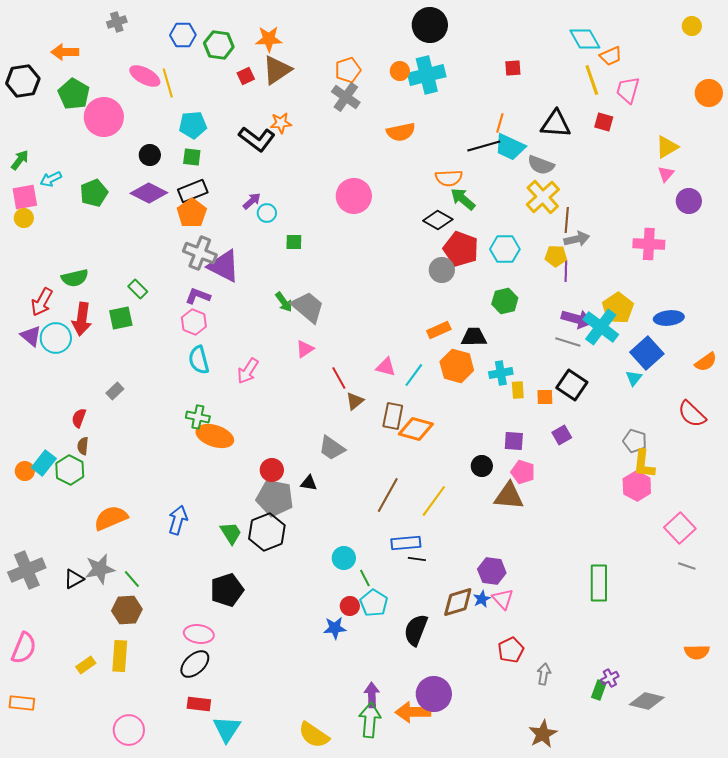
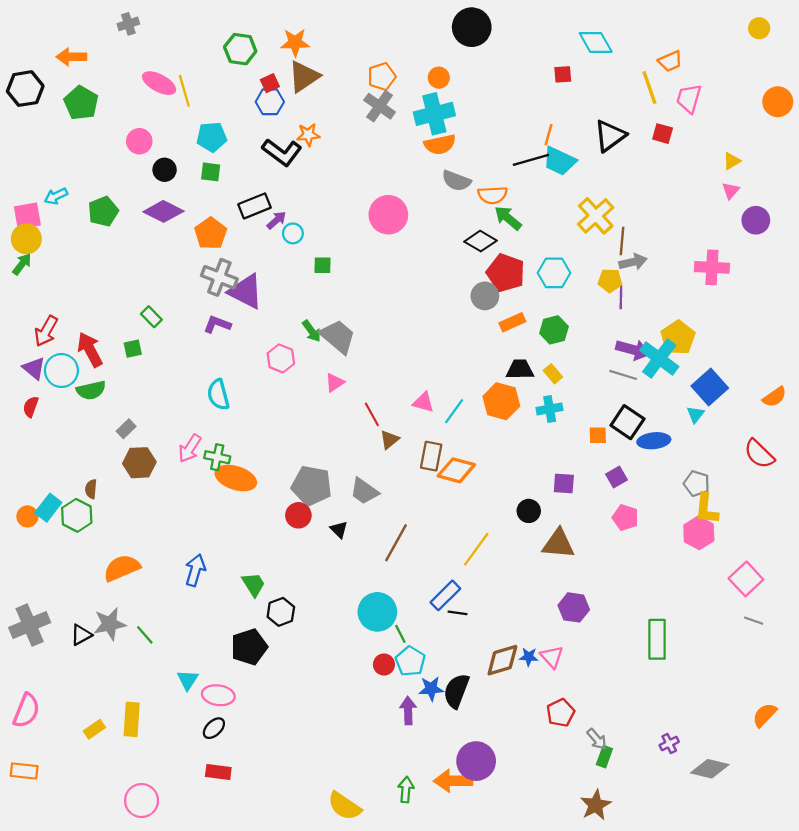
blue hexagon: (183, 35) -> (270, 102), moved
cyan diamond: (585, 39) -> (596, 43), moved
cyan cross: (427, 75) -> (434, 114), moved
pink circle: (104, 117) -> (139, 141), moved, size x0.6
black triangle: (556, 124) -> (610, 136), turned -40
yellow triangle: (667, 147) -> (732, 161), size x0.7
green arrow: (20, 160) -> (22, 264), moved
gray semicircle: (541, 165) -> (456, 181), moved
black rectangle: (193, 191) -> (254, 206), moved
yellow circle: (24, 218) -> (26, 239), size x1.4
green semicircle: (75, 278) -> (91, 390), moved
green square: (121, 318) -> (133, 349), size x0.7
blue ellipse: (669, 318) -> (654, 441), moved
red arrow: (82, 319) -> (90, 350), turned 144
pink hexagon: (194, 322) -> (281, 358), moved
orange rectangle: (439, 330) -> (512, 322), moved
pink arrow: (248, 371) -> (190, 448), moved
yellow rectangle: (518, 390) -> (553, 374), moved, turned -36
red semicircle: (79, 418) -> (31, 407), moved
pink pentagon: (523, 472) -> (625, 518), moved
black triangle: (309, 483) -> (339, 530), turned 36
brown line: (388, 495) -> (396, 543), moved
gray pentagon: (275, 498) -> (312, 486), moved
black hexagon: (267, 532) -> (281, 612), moved, size x0.7
blue rectangle: (406, 543) -> (445, 595), turned -40
cyan circle: (344, 558) -> (377, 612), size x1.5
purple hexagon: (492, 571) -> (574, 607), moved
blue star: (482, 599) -> (529, 657), turned 30
brown hexagon: (127, 610) -> (139, 463), moved
blue star: (335, 628) -> (431, 689), moved
orange semicircle: (697, 652) -> (765, 715), turned 135
black ellipse: (195, 664) -> (214, 728), size x0.7
gray arrow: (544, 674) -> (597, 739), turned 130
green rectangle: (599, 690) -> (604, 757), moved
purple arrow: (372, 695) -> (408, 711), moved
green arrow: (370, 720) -> (406, 790), size x0.7
cyan triangle: (227, 729) -> (188, 680), moved, size x0.7

